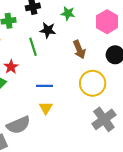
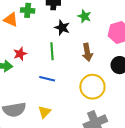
green line: (33, 47) -> (52, 51), moved
yellow triangle: (46, 108) -> (44, 112), moved

